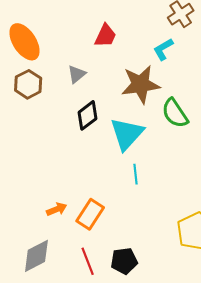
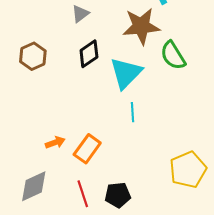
brown hexagon: (28, 84) -> (33, 56), moved

